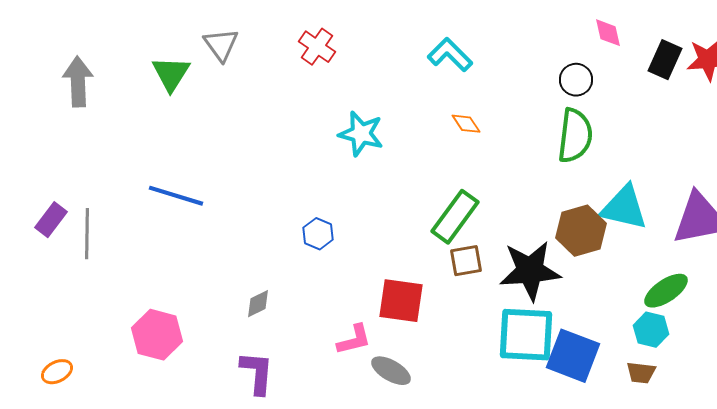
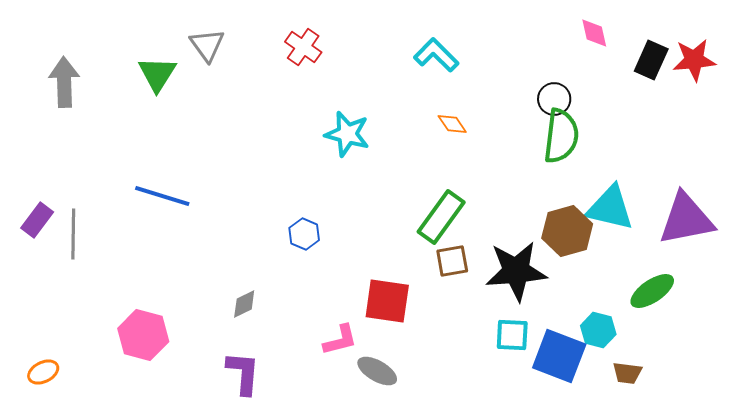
black circle: (576, 80) -> (554, 99), moved
cyan hexagon: (651, 330) -> (598, 330), moved
cyan square: (526, 335) -> (512, 335), size x0.6

